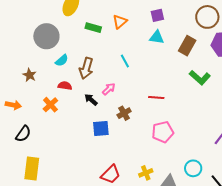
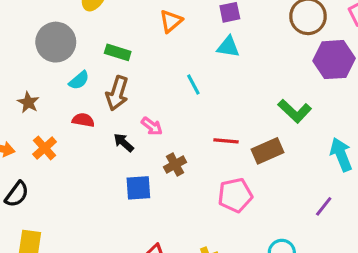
green rectangle: (93, 28) -> (118, 52), moved
brown rectangle: (187, 46) -> (267, 151), moved, turned 36
cyan line: (125, 61) -> (193, 84), moved
pink arrow: (109, 89) -> (152, 126), turned 80
orange cross: (50, 105) -> (45, 148), moved

